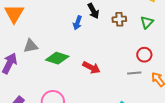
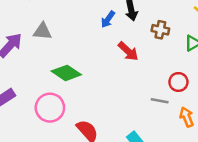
green diamond: (57, 58) -> (66, 73), moved
red arrow: (91, 68) -> (128, 51), moved

